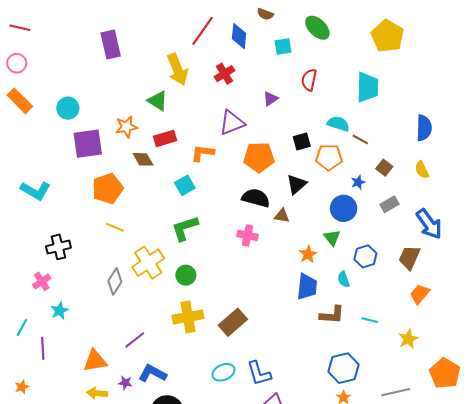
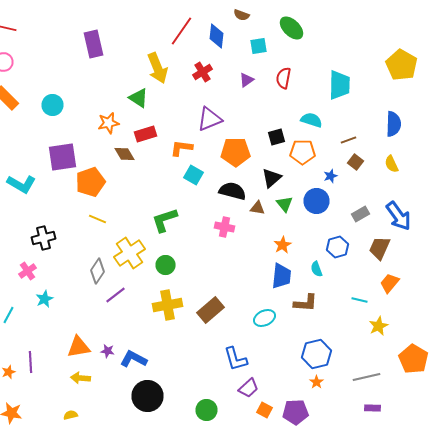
yellow pentagon: (387, 36) -> (402, 65), moved
purple triangle: (270, 99) -> (246, 80), moved
brown line: (360, 139) -> (348, 140), moved, turned -49
purple square: (88, 144) -> (62, 157), moved
cyan square: (185, 185) -> (194, 175), moved, turned -30
gray rectangle: (389, 204) -> (360, 214), moved
green triangle: (332, 238) -> (284, 204), moved
cyan line: (370, 320) -> (360, 300), moved
purple line: (135, 340) -> (116, 295), moved
purple line: (43, 348) -> (30, 362), moved
cyan ellipse: (223, 372) -> (264, 318), moved
purple star: (125, 383) -> (108, 351), moved

